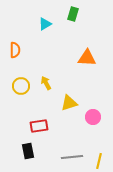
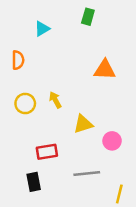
cyan triangle: (45, 24) -> (42, 29), moved
gray line: (72, 157) -> (87, 173), moved

